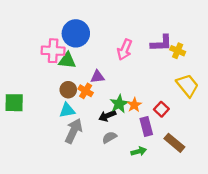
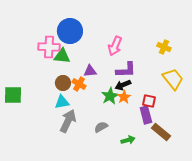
purple L-shape: (161, 43) -> (126, 70), moved
red square: (161, 109) -> (149, 101), turned -32
black arrow: (107, 116) -> (123, 85), moved
purple rectangle: (146, 127) -> (146, 115), moved

